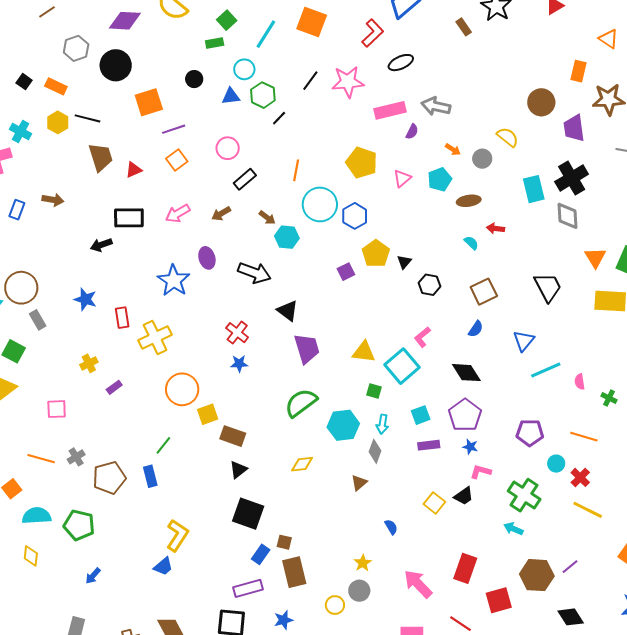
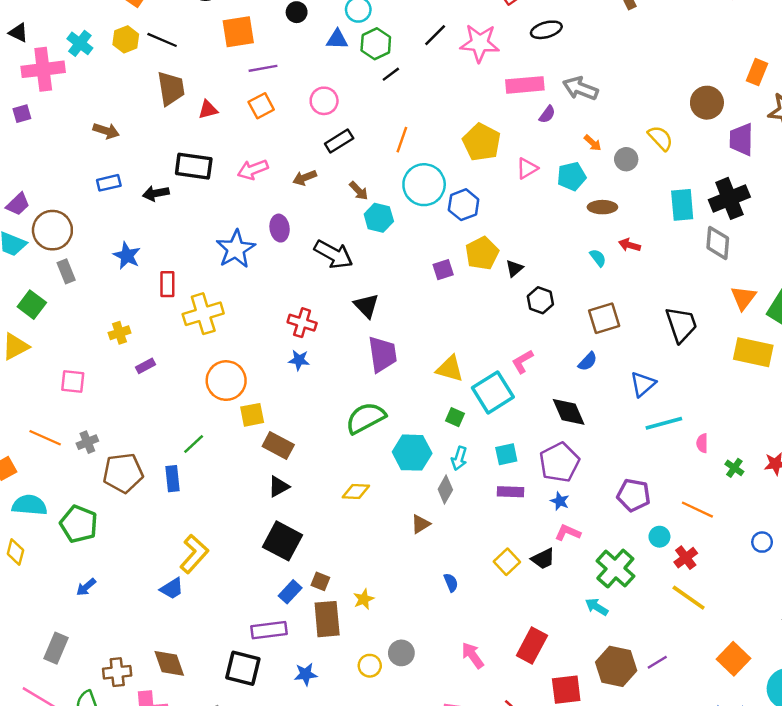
blue rectangle: (17, 210) -> (109, 183), moved, turned 48
red cross: (237, 333) -> (302, 323), turned -30
yellow star: (363, 563) -> (364, 599), moved
pink arrow: (418, 584) -> (473, 655), size x0.7

